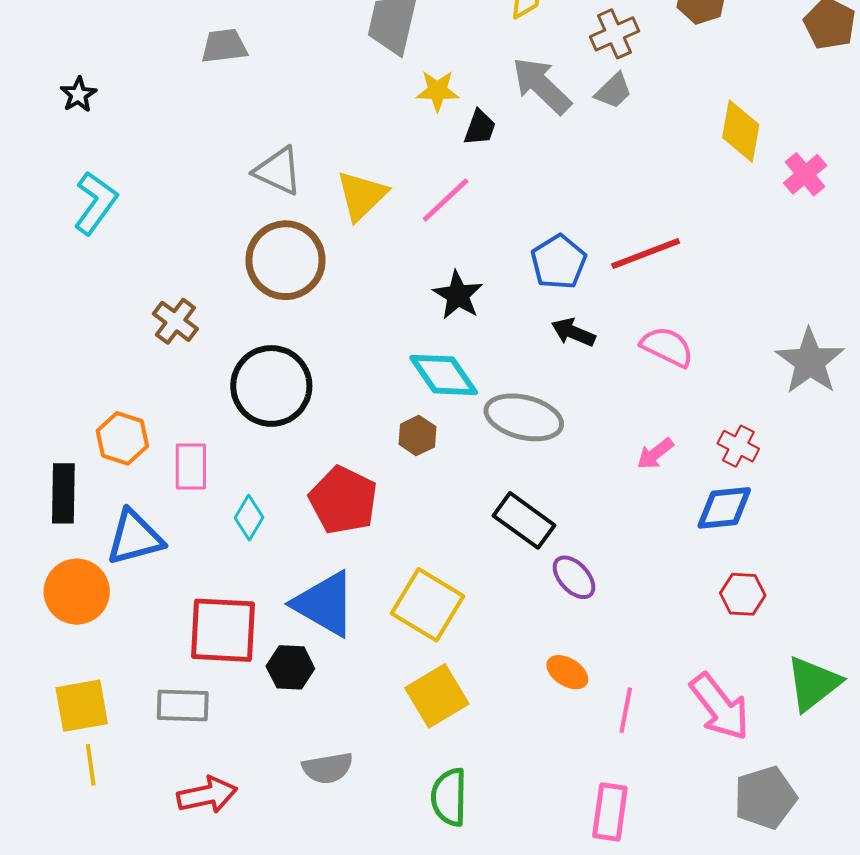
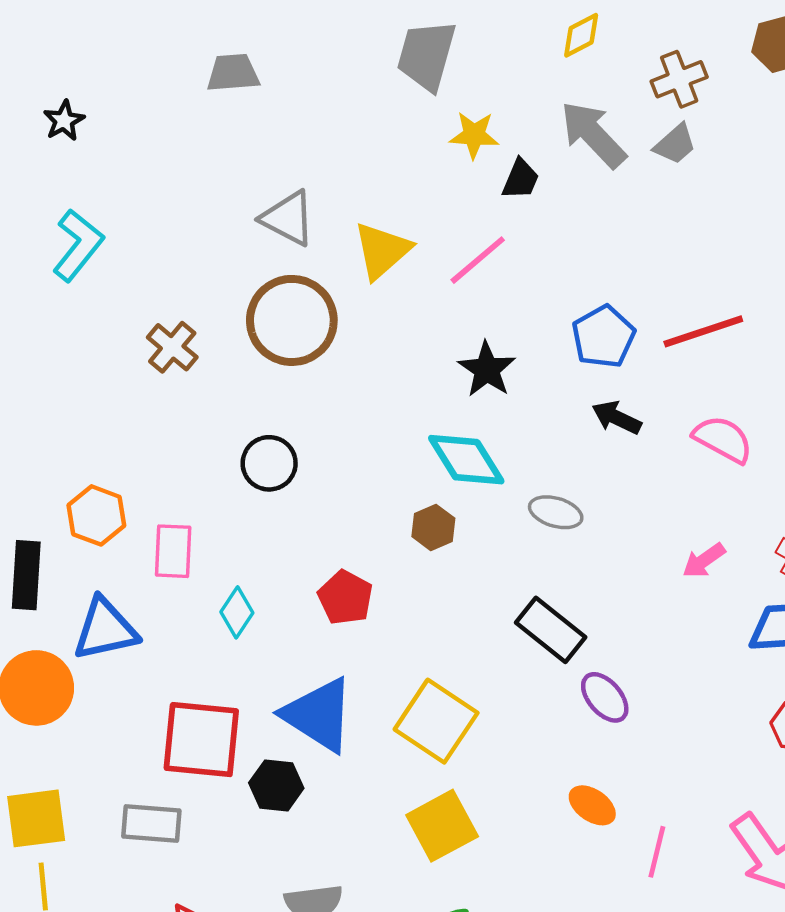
brown cross: (175, 321) -> (172, 347), moved
black circle: (271, 386) -> (269, 463), size x0.6
gray ellipse: (524, 417) -> (556, 512), size x0.6
red pentagon: (343, 500) -> (345, 597), size x0.7

